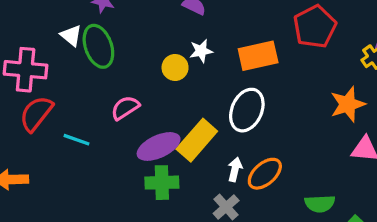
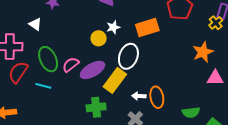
green ellipse: (98, 46) -> (48, 59), moved
white ellipse: (247, 110) -> (128, 56), moved
purple ellipse: (159, 146) -> (92, 70), moved
white arrow: (235, 169) -> (139, 96), turned -96
orange ellipse: (265, 174) -> (157, 97), turned -55

